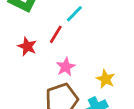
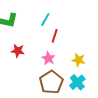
red line: (56, 34) -> (55, 36), moved

